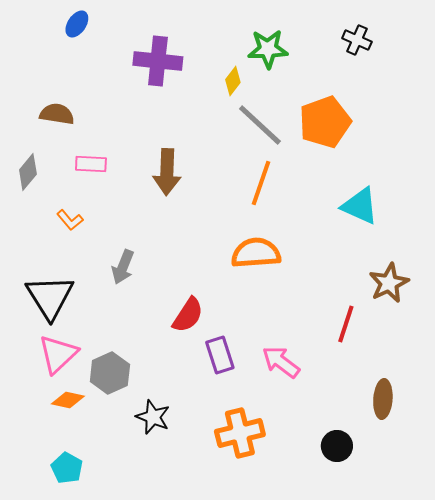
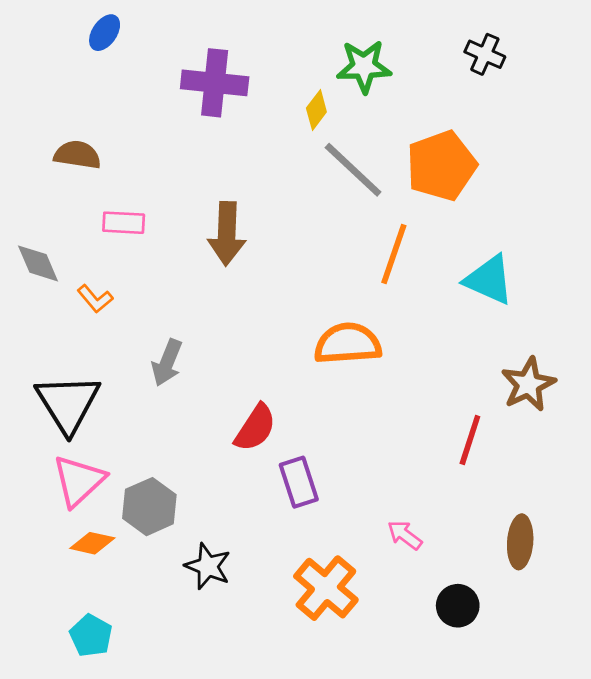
gray diamond: (28, 172) -> (38, 263), moved, turned -63
orange line: (261, 183) -> (394, 254), moved
pink arrow: (281, 362) -> (405, 535), moved, size x0.7
orange cross: (240, 433) -> (326, 588), turned -36

